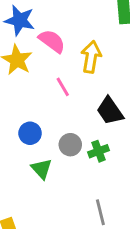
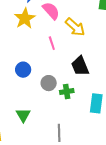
yellow arrow: (91, 57) -> (75, 27), turned 110
green triangle: (42, 169) -> (23, 115), moved

